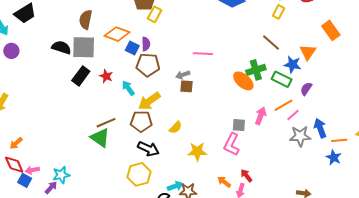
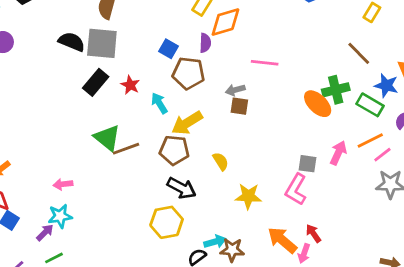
orange diamond: (117, 34) -> (225, 22), moved, turned -40
purple semicircle: (146, 44) -> (205, 43), moved
yellow semicircle: (176, 127) -> (221, 161), turned -80
green triangle: (100, 138) -> (107, 138), moved
pink arrow: (32, 170) -> (63, 184), moved
orange arrow: (224, 182) -> (282, 240), size x1.6

